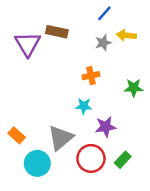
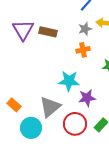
brown rectangle: (57, 32) -> (48, 32), moved
orange cross: (91, 76) -> (83, 50), moved
cyan star: (84, 106) -> (69, 81), size x1.5

